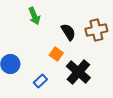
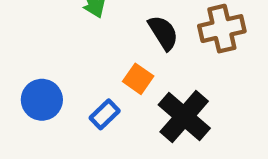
blue rectangle: (40, 81) -> (105, 114), moved

